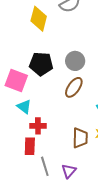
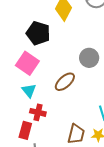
black pentagon: (41, 64) -> (38, 33), moved
brown ellipse: (74, 87) -> (65, 82), moved

